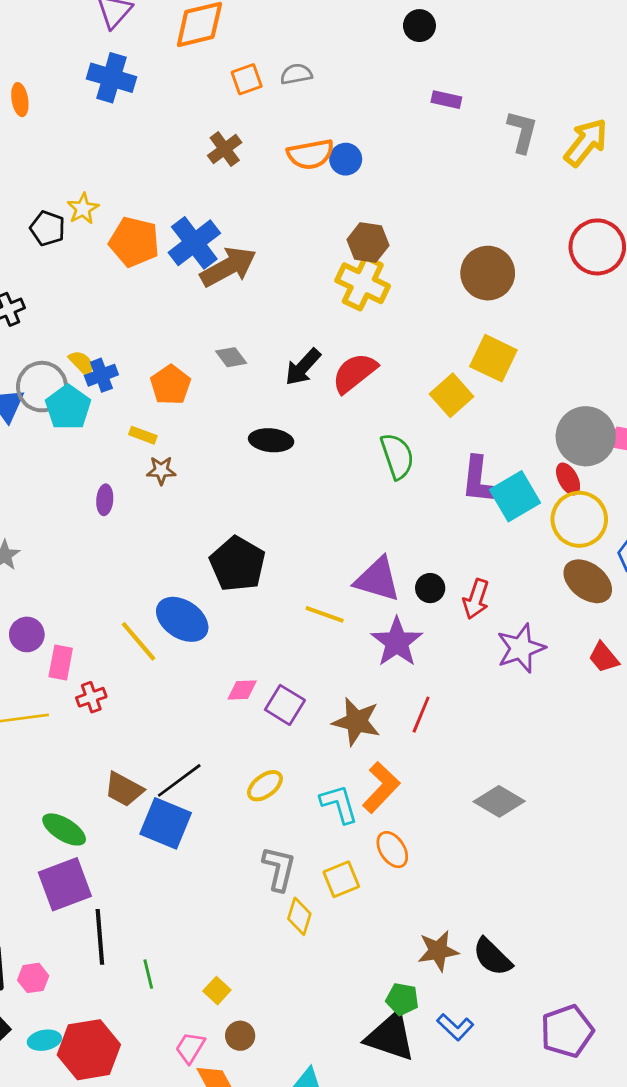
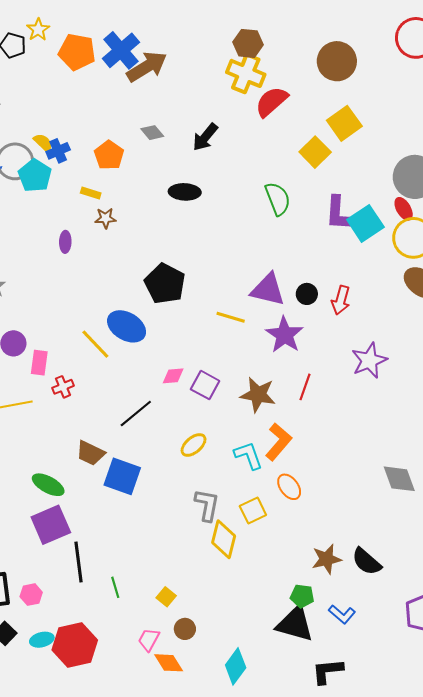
yellow square: (493, 358) -> (344, 123), turned 32
red semicircle: (354, 373) -> (272, 102), moved
purple star: (521, 648) -> (369, 361), moved
black line: (179, 780) -> (136, 413), moved
gray diamond: (499, 801) -> (399, 479), moved, turned 42
yellow diamond: (299, 916) -> (224, 539), size x1.4

